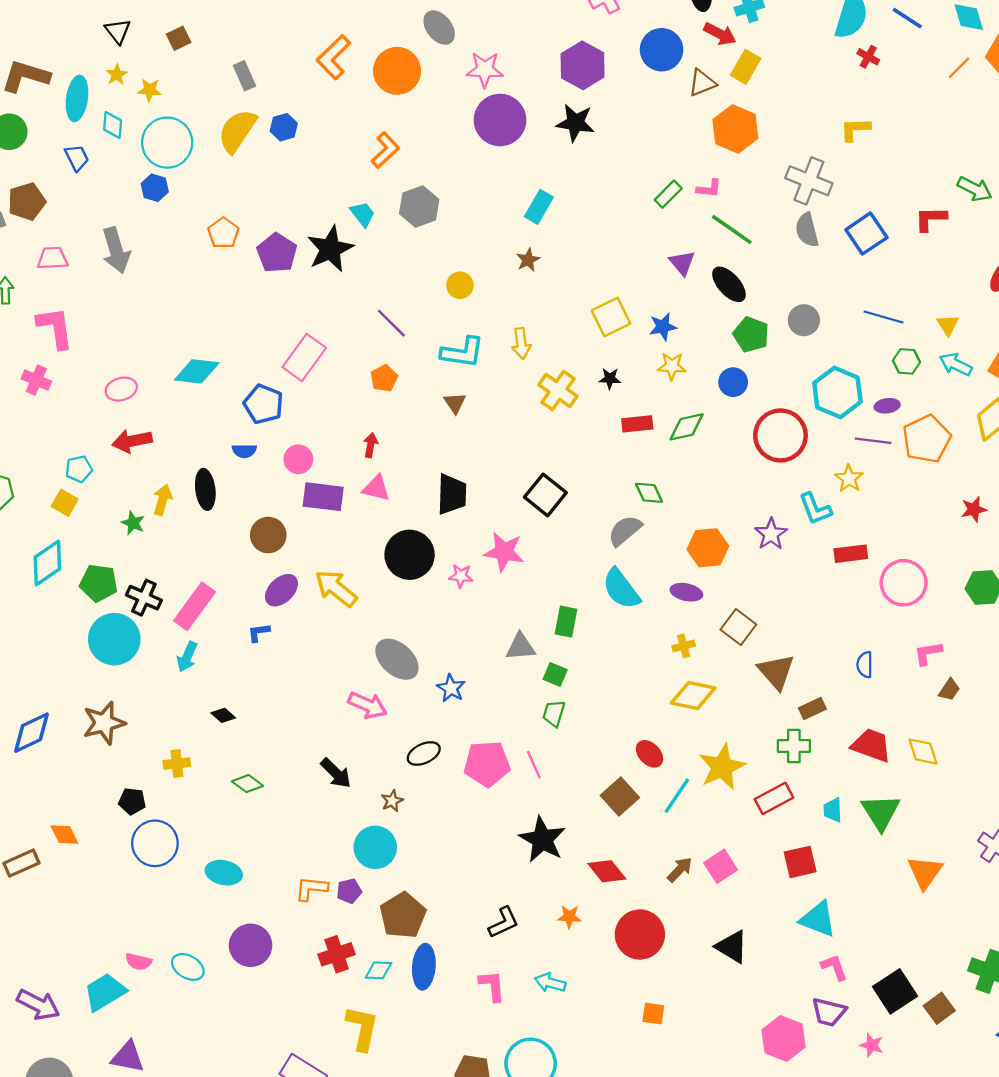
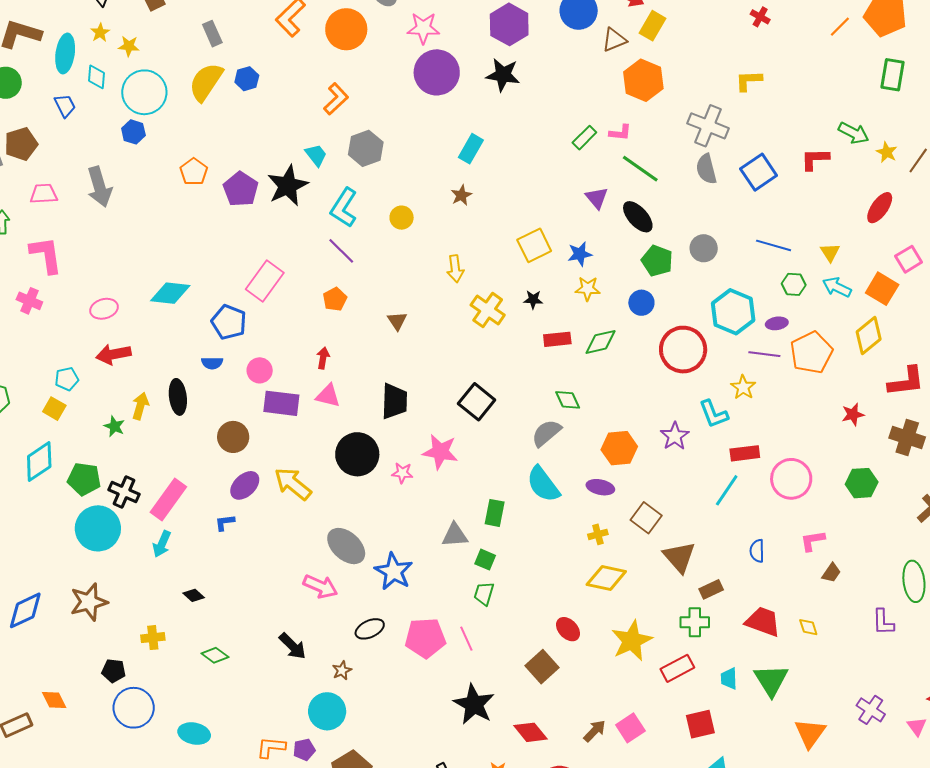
cyan L-shape: (462, 352) -> (344, 208), moved, turned 114
blue star: (451, 688) -> (394, 571), size x1.5
yellow diamond: (923, 752) -> (808, 627), size x0.7
cyan line: (677, 796) -> (727, 490), moved

